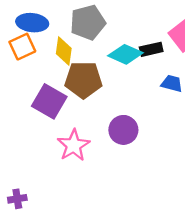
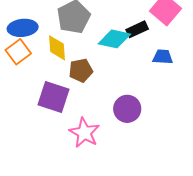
brown pentagon: (83, 80) -> (81, 70), size x0.7

